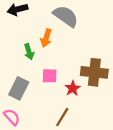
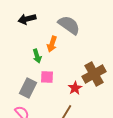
brown cross: (94, 72) -> (94, 74), turned -35
pink square: (50, 76) -> (47, 77), moved

